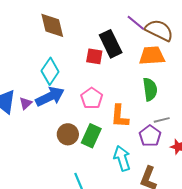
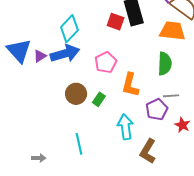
green rectangle: (91, 136) -> (99, 99), size x0.6

